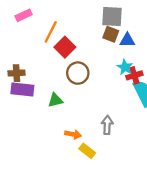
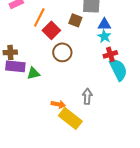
brown square: (111, 34) -> (75, 20), moved
cyan star: (125, 67) -> (104, 36), moved
green triangle: (55, 100) -> (33, 73), moved
yellow rectangle: (87, 151) -> (70, 118), size x1.6

